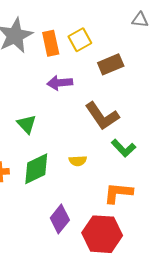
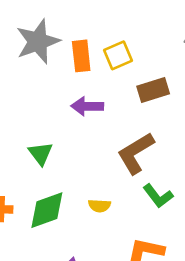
brown L-shape: (102, 116) -> (136, 153), turned 87

